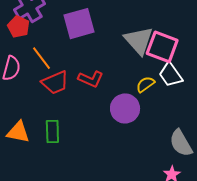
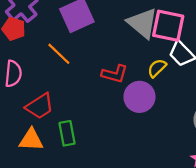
orange line: (42, 58) -> (59, 54), moved
red L-shape: (91, 79) -> (115, 74), moved
red trapezoid: (55, 83) -> (40, 106), moved

